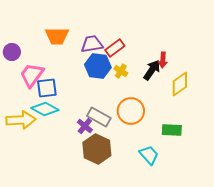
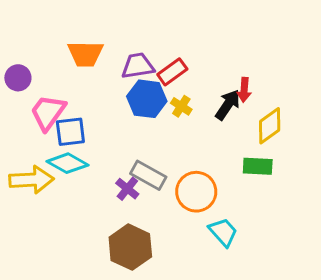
orange circle: (131, 111) -> (196, 192), moved
green rectangle: (172, 130) -> (258, 166), moved
brown hexagon: (97, 149) -> (130, 247), moved

